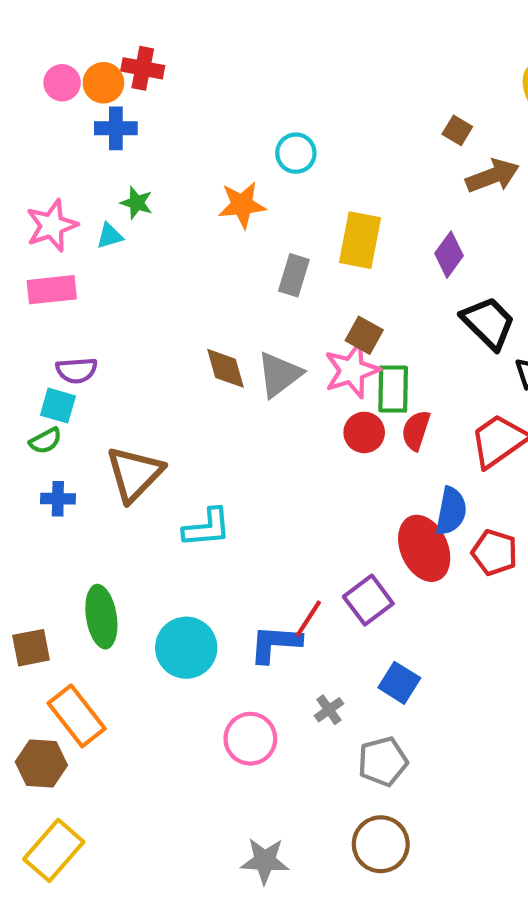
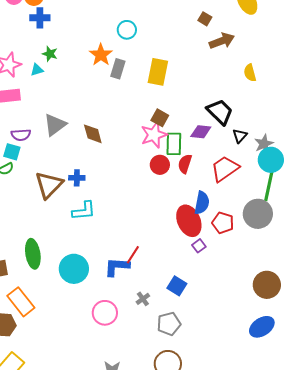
orange star: (242, 205) -> (101, 55), turned -30
purple diamond: (449, 255) -> (201, 132), moved, turned 60
gray rectangle: (294, 275) -> (118, 69), moved
gray triangle: (279, 375) -> (55, 125), moved
blue cross: (58, 499) -> (77, 178), moved
purple square: (368, 600) -> (199, 246), moved, size x0.6

